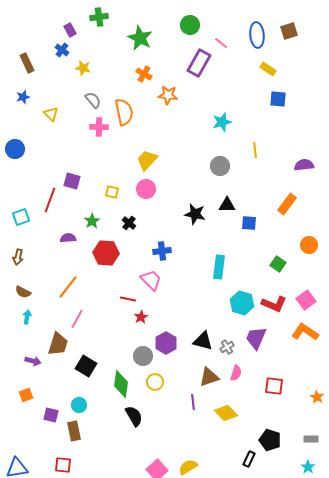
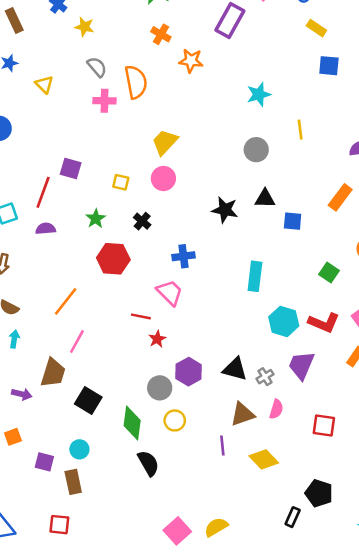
purple semicircle: (68, 238) -> (46, 229), moved

